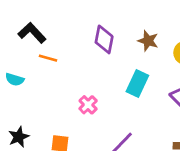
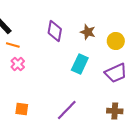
pink cross: (88, 105) -> (18, 64), moved

